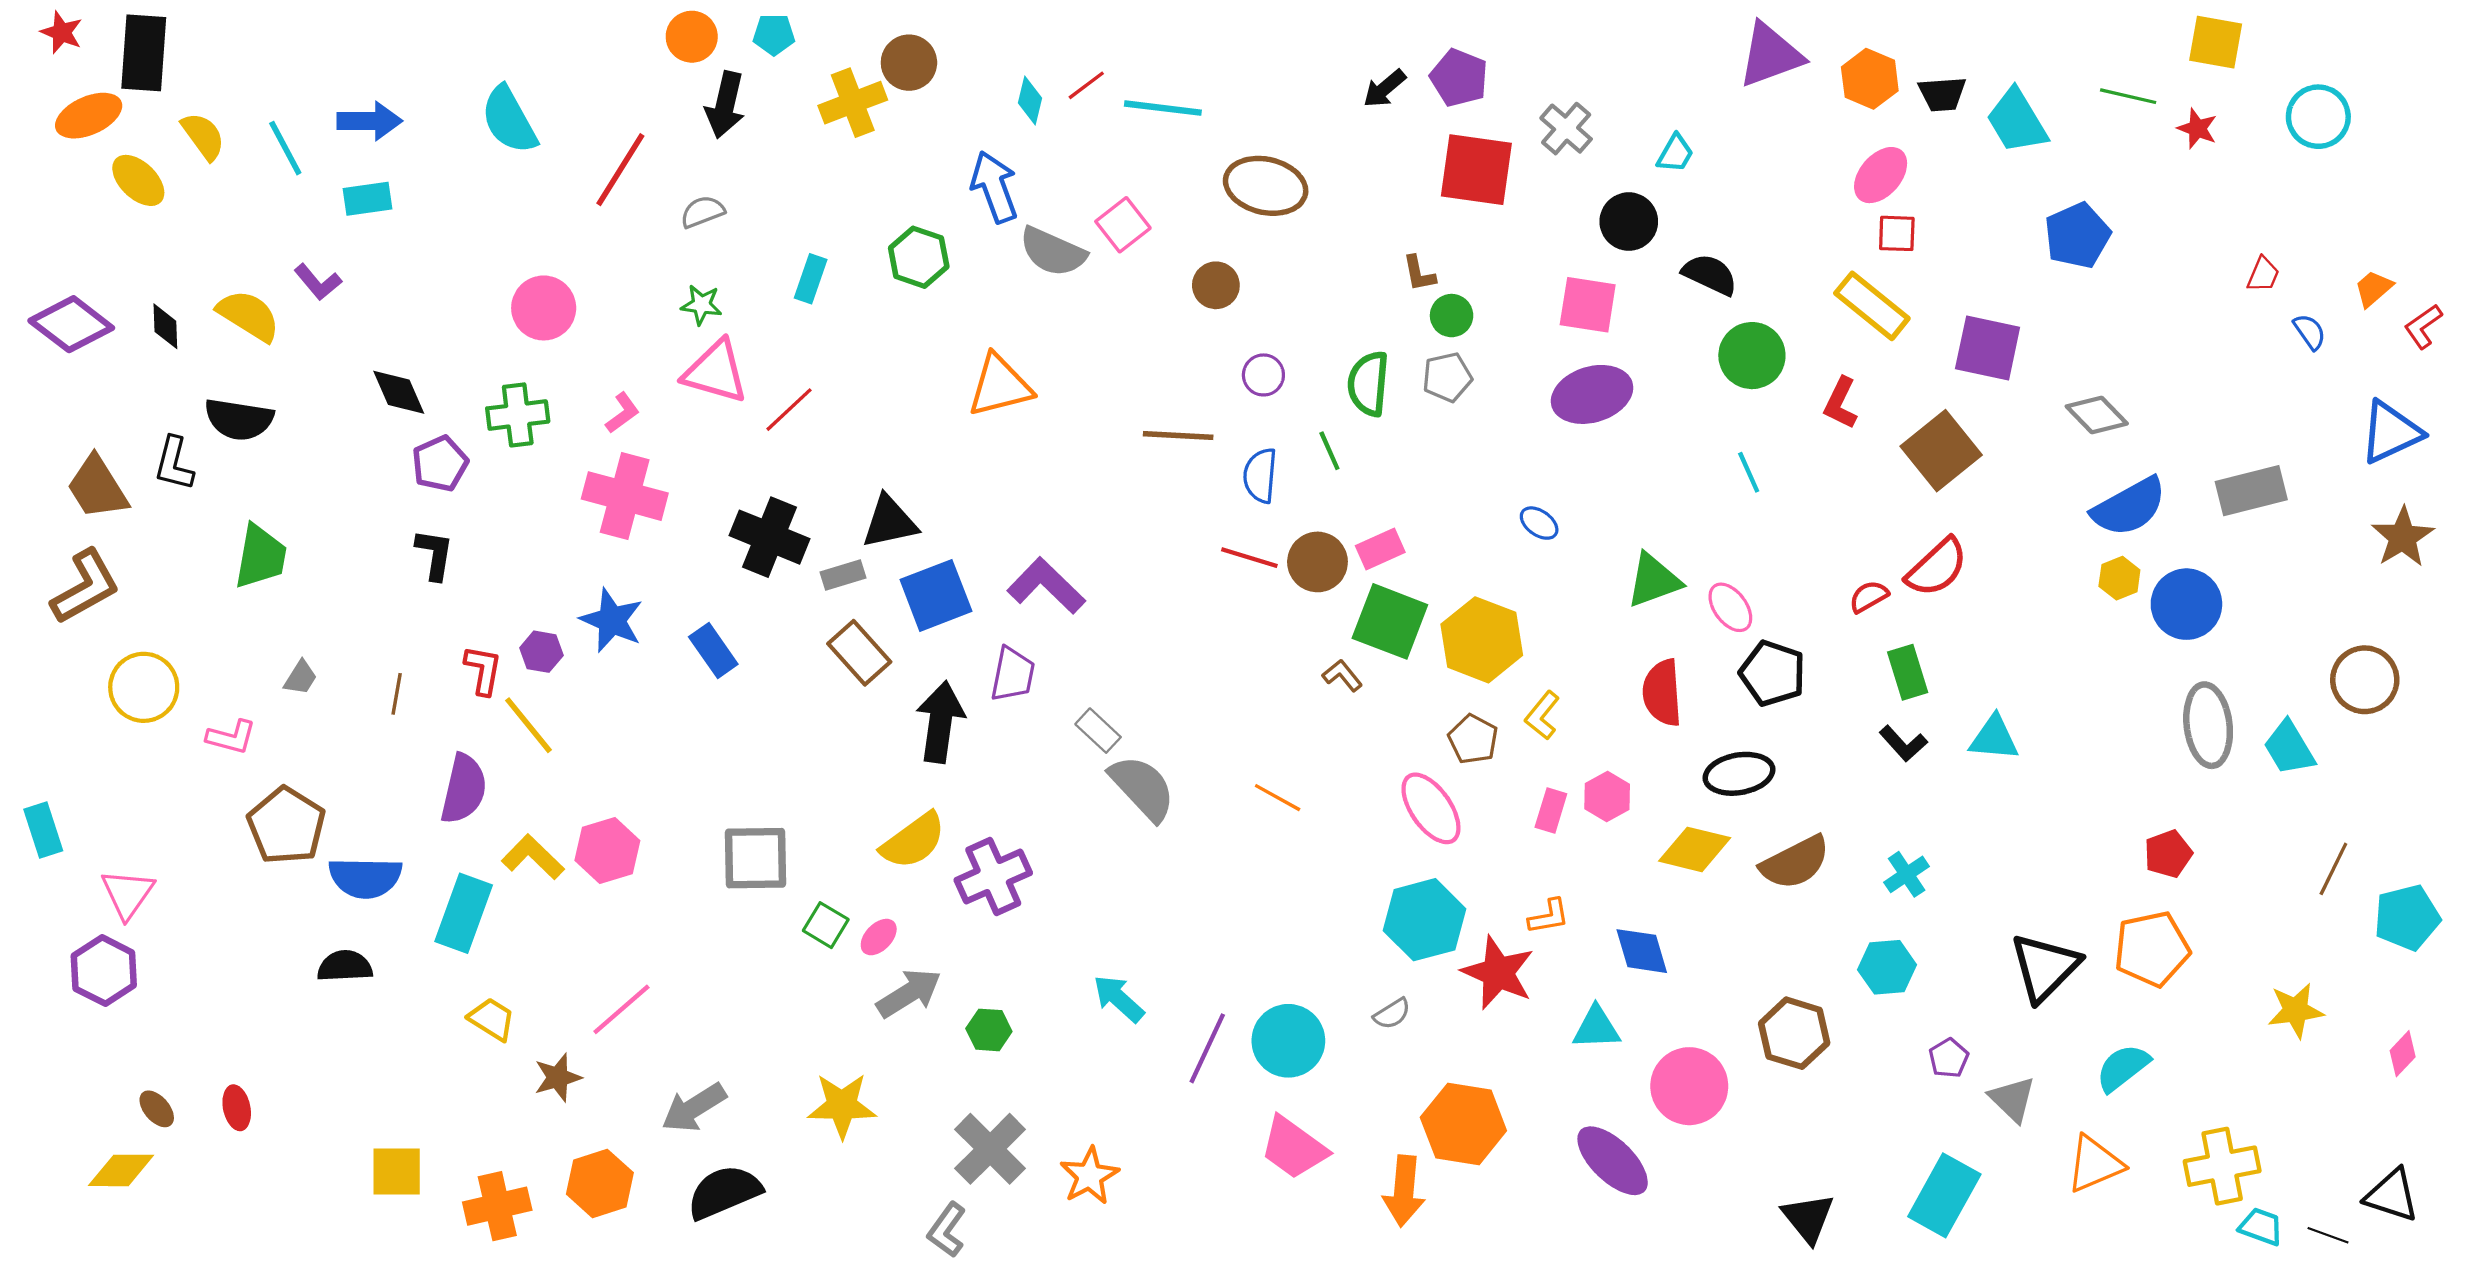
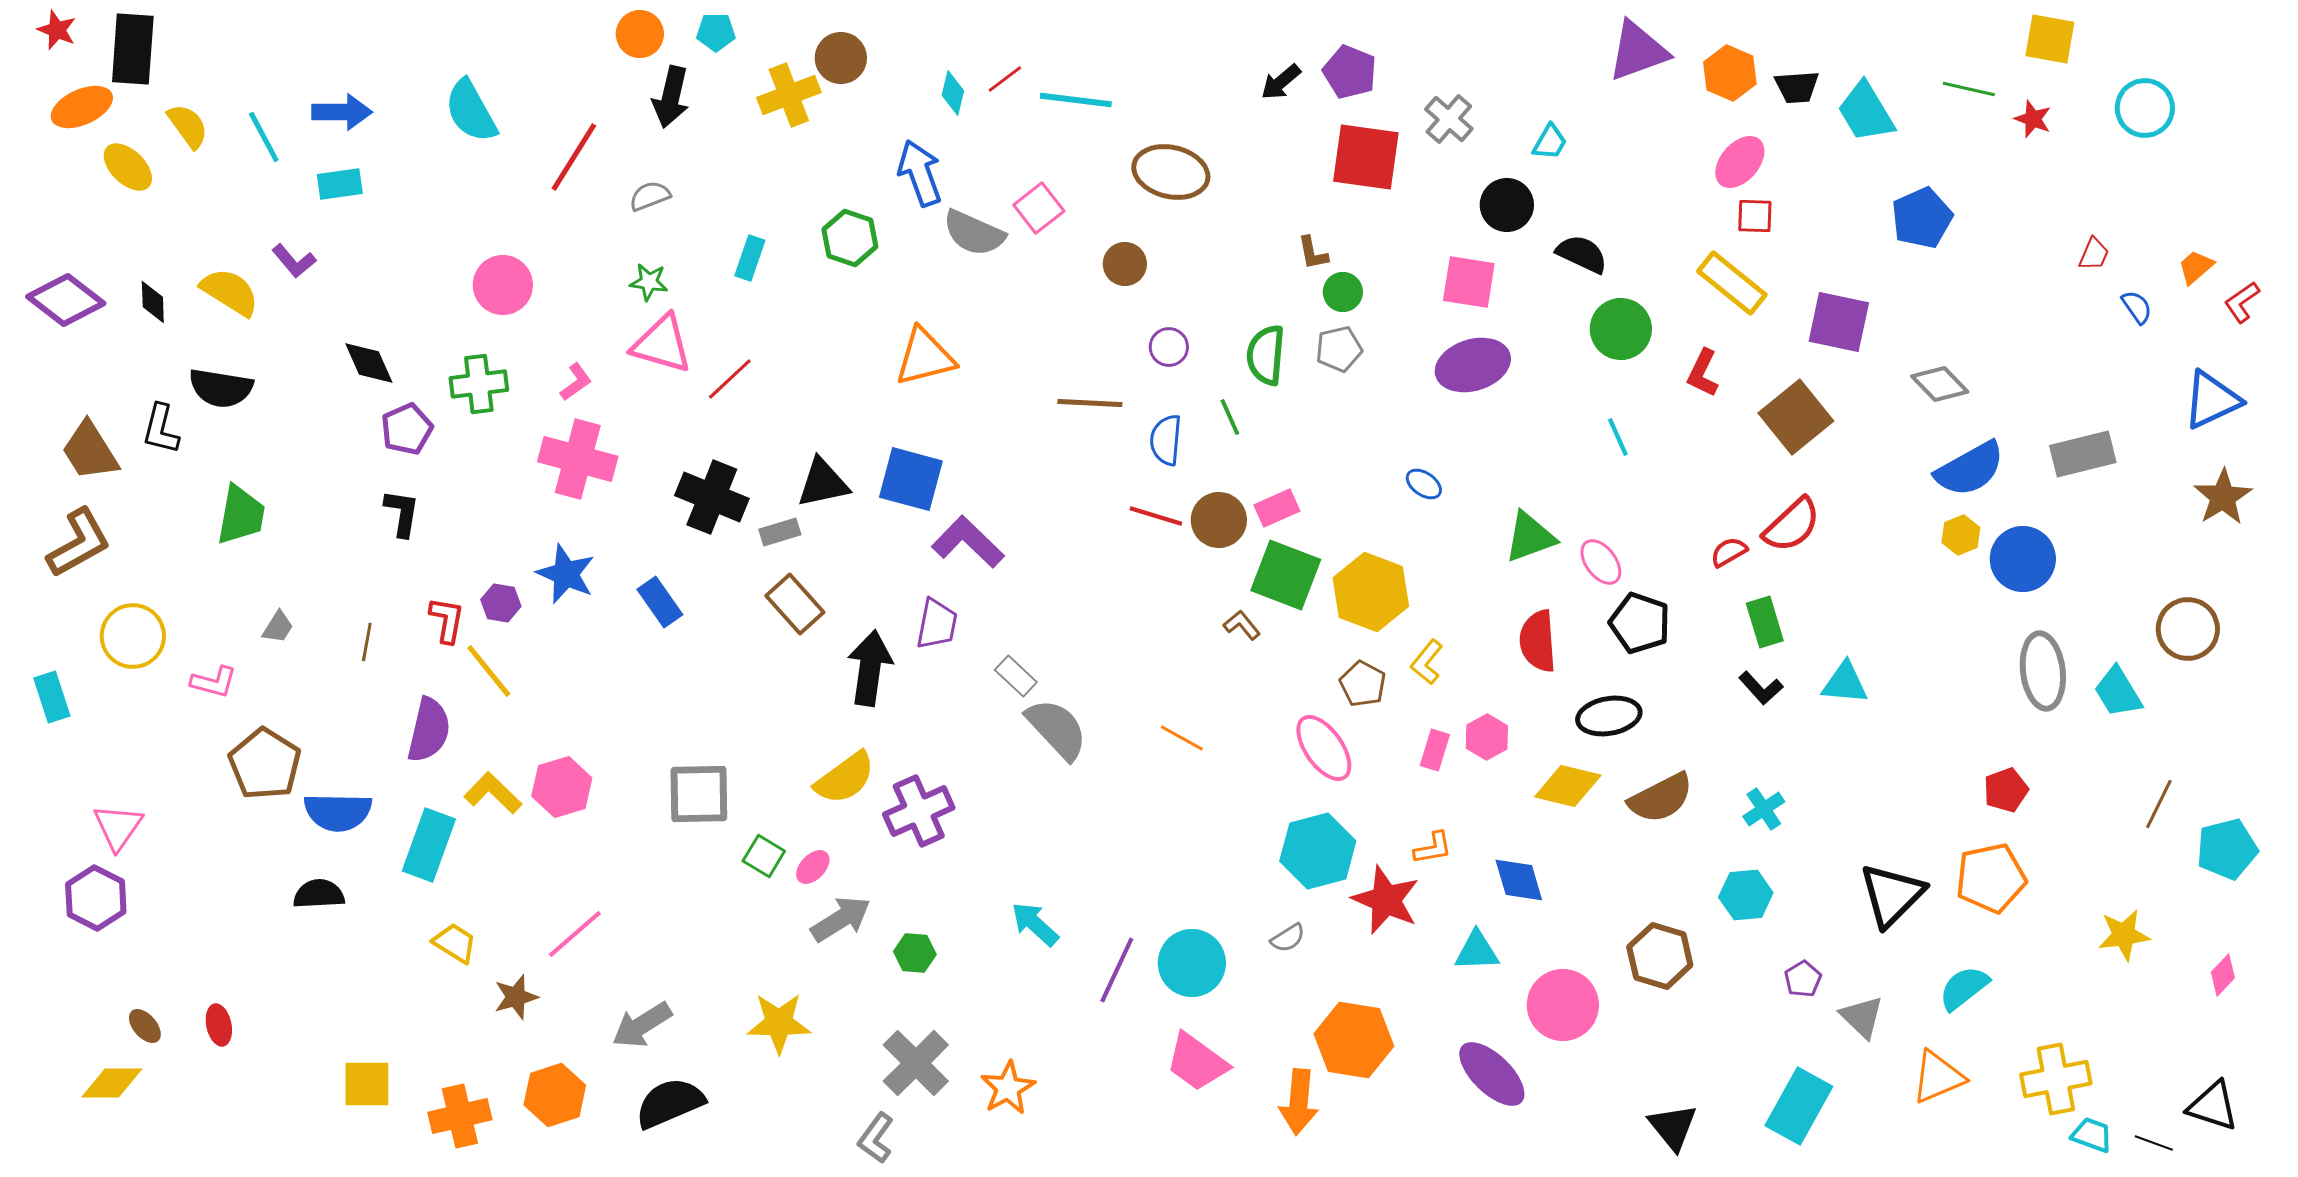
blue square: (936, 595) -> (911, 479), moved, turned 36
cyan rectangle: (43, 830) -> (52, 697), moved

